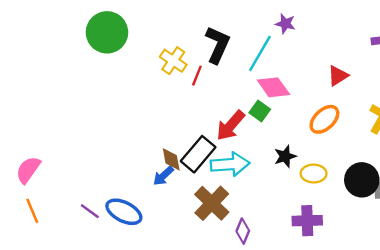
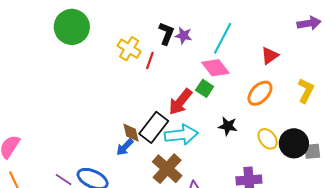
purple star: (285, 24) -> (183, 35), moved
black L-shape: (218, 45) -> (166, 33), size x0.7
cyan line: (260, 53) -> (223, 38), moved
black star: (285, 156) -> (228, 126), turned 30
yellow ellipse: (314, 174) -> (268, 139), moved, turned 55

